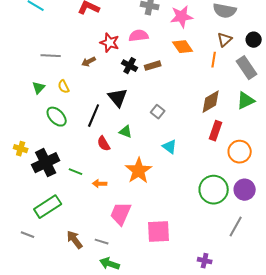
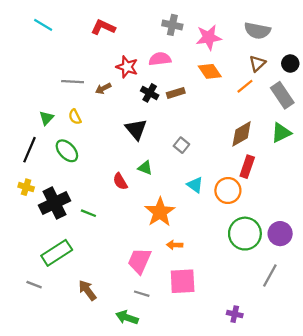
gray line: (51, 56) -> (73, 82), moved
orange line: (214, 60) -> (245, 86), turned 42
black line: (94, 116) -> (29, 150), moved
orange circle: (240, 152) -> (228, 190), moved
orange arrow: (100, 184) -> (175, 245), moved
gray line: (102, 242) -> (142, 294), moved

